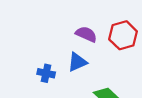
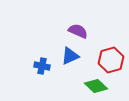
red hexagon: (123, 35) -> (111, 60), moved

